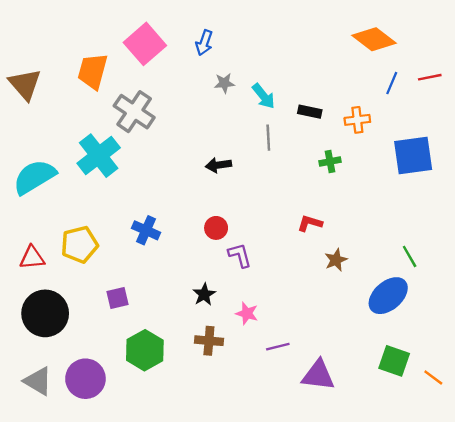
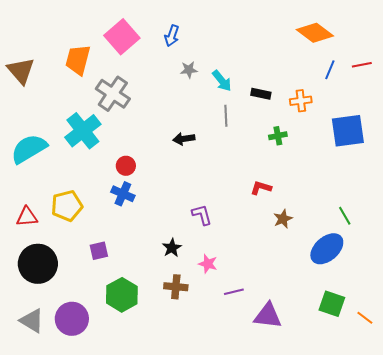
red circle: (216, 228) -> (126, 166), moved

